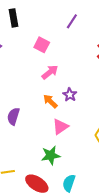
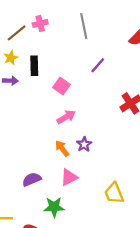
black rectangle: (13, 18) -> (34, 66), moved
purple semicircle: (13, 116) -> (32, 179), moved, turned 42

